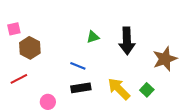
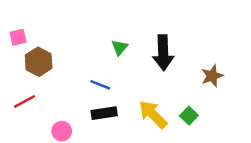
green triangle: (93, 37) -> (120, 48), turned -32
brown star: (165, 59) -> (212, 76), size x0.7

